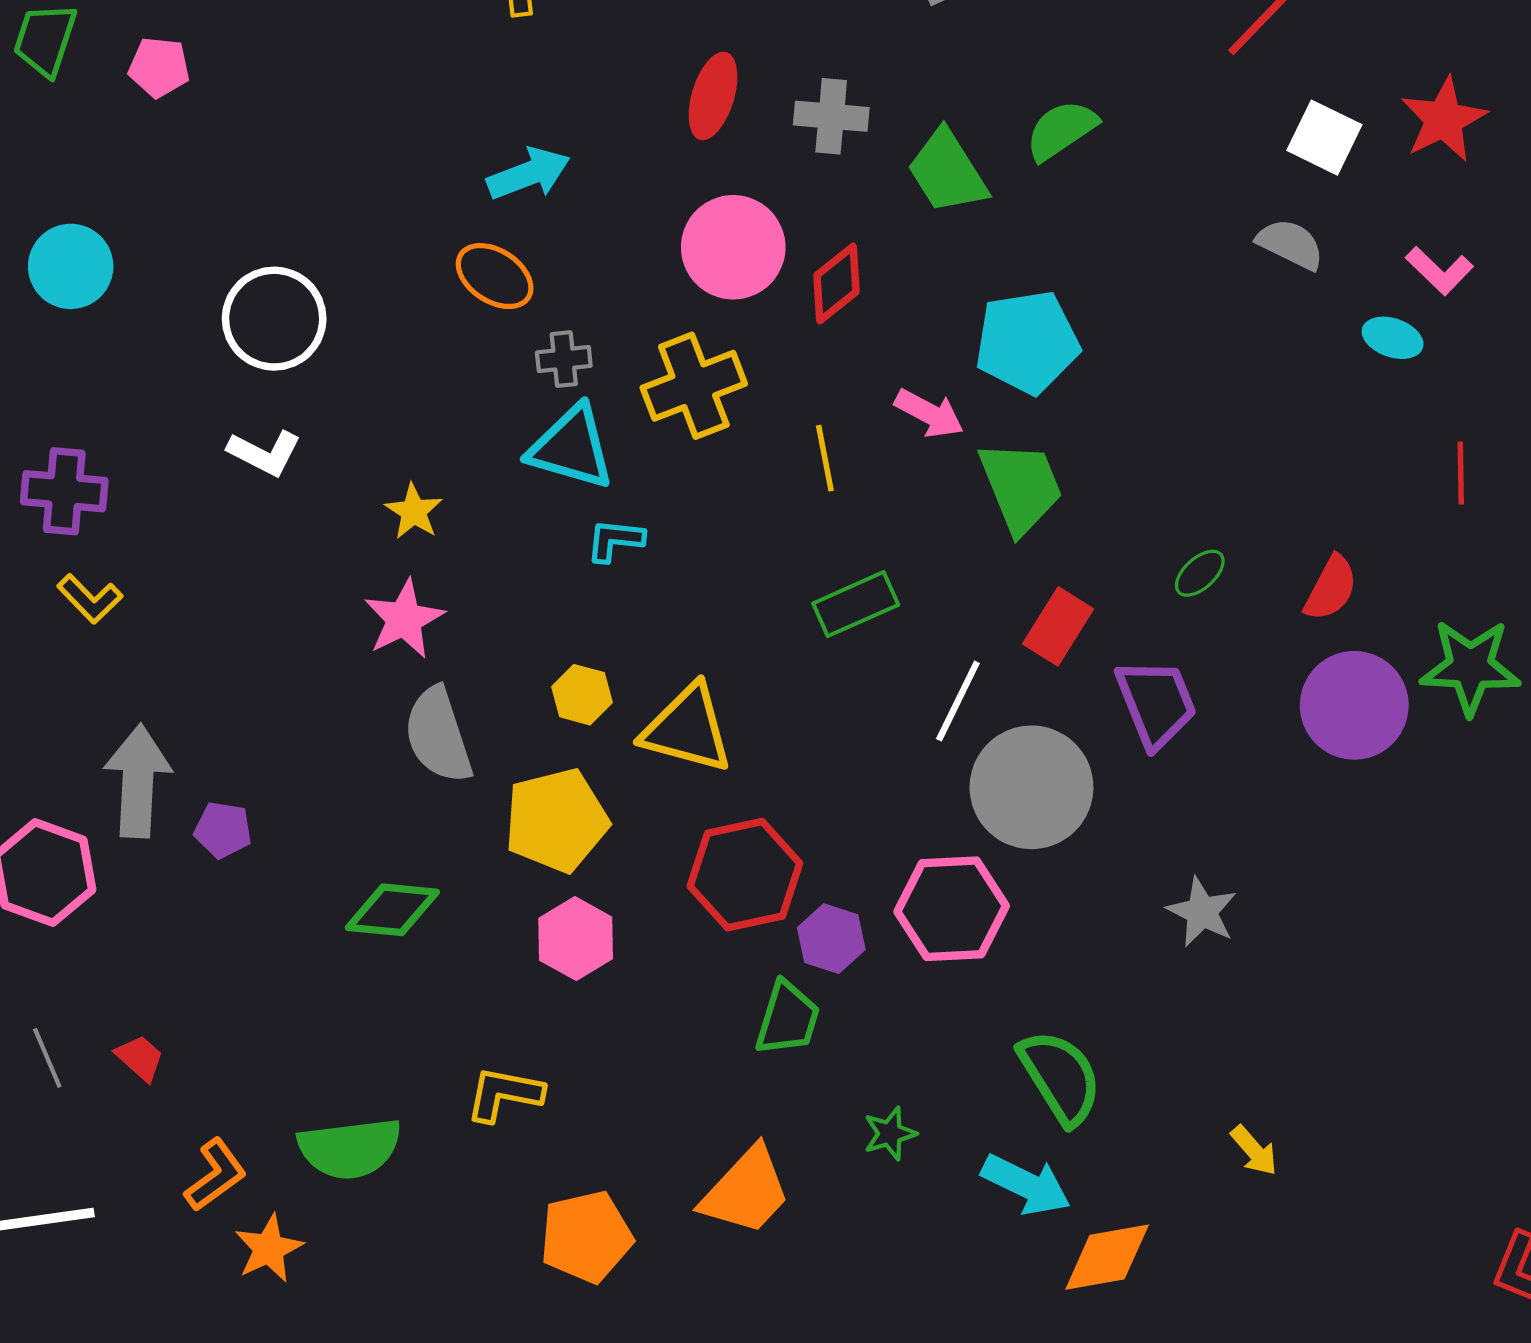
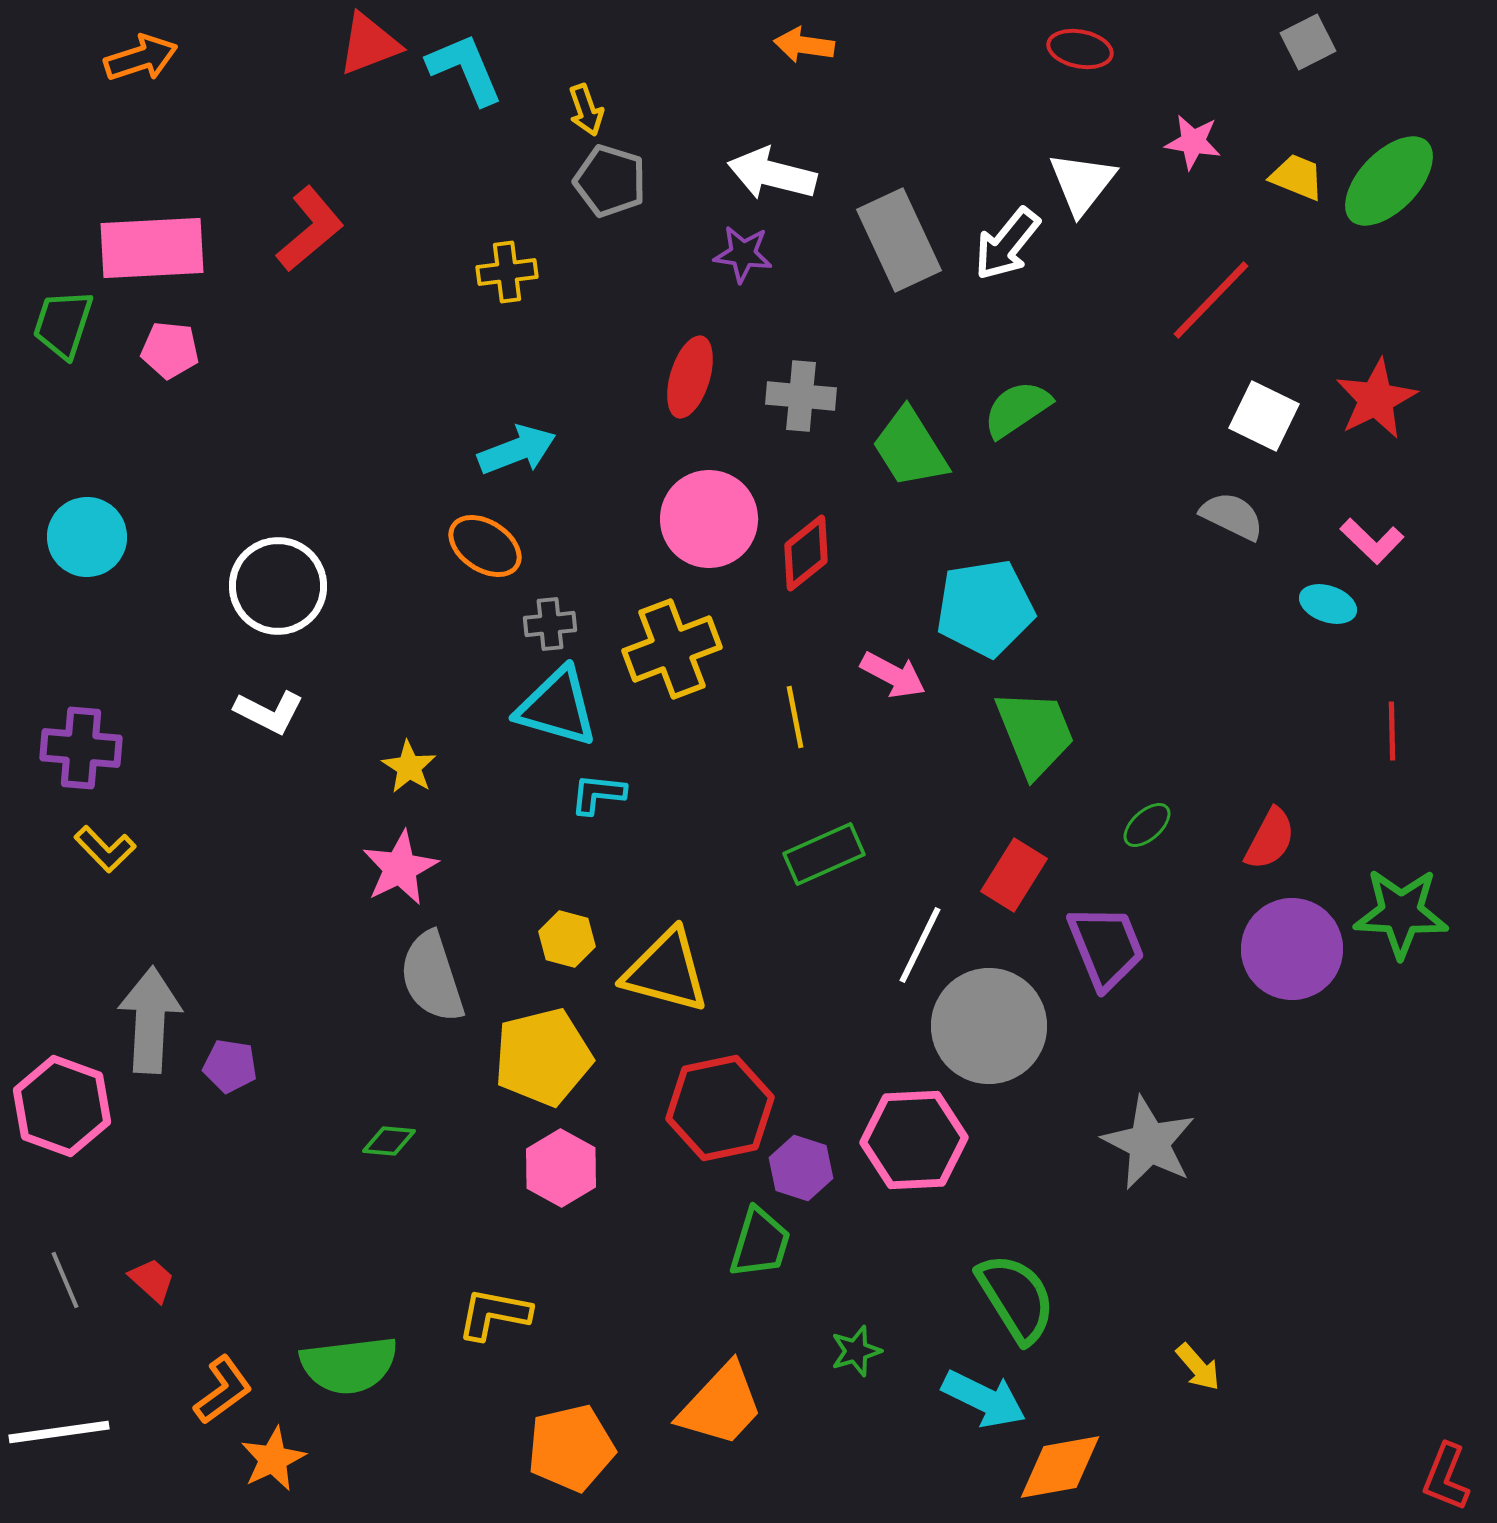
green trapezoid: (1021, 487) -> (1035, 733), moved
green diamond: (392, 910) -> (389, 1141), size x0.6
gray star: (1202, 912) -> (1149, 1143), size x1.4

